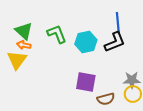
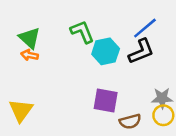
blue line: (118, 23) -> (145, 28), turned 55
green L-shape: (57, 34) -> (82, 32), moved
yellow triangle: (17, 60) -> (21, 110), moved

